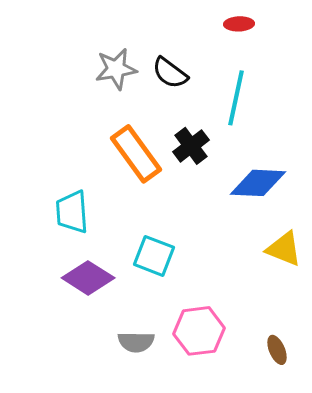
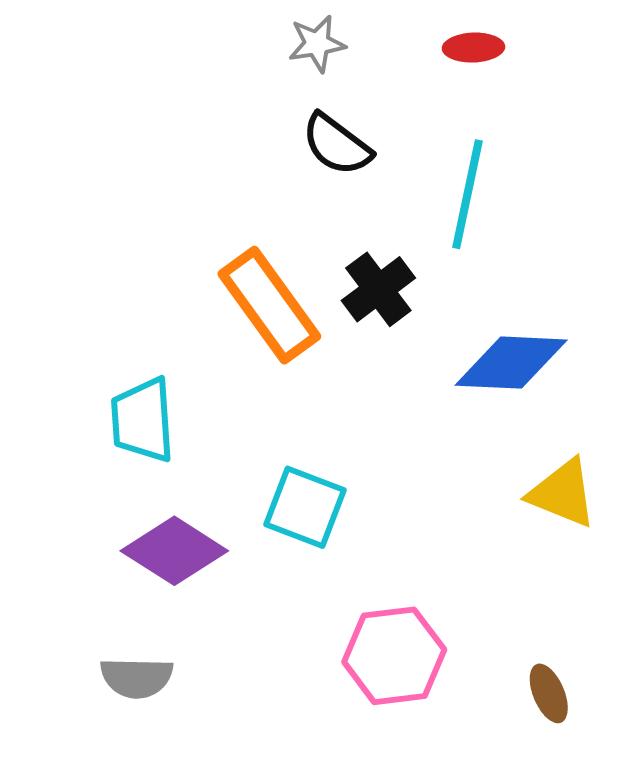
gray star: (116, 69) -> (317, 44), moved, size x0.7
gray semicircle: (136, 342) -> (137, 678), moved

